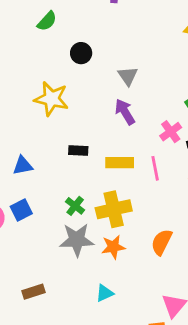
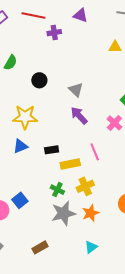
yellow rectangle: (120, 163) -> (70, 164), moved
blue triangle: (23, 165) -> (20, 146), moved
pink line: (155, 168) -> (95, 152), moved
yellow cross: (114, 209) -> (85, 186), size x0.7
brown rectangle: (34, 292) -> (40, 247), moved

